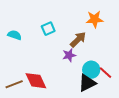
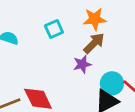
orange star: (95, 19) -> (95, 19), moved

